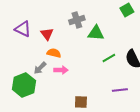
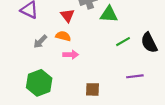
red triangle: (47, 34) -> (67, 15), moved
gray arrow: (40, 68) -> (40, 42), moved
green hexagon: (24, 85) -> (39, 83), moved

